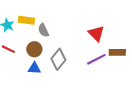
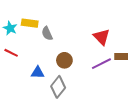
brown circle: (34, 49) -> (64, 60), moved
gray diamond: (58, 59) -> (58, 87), moved

